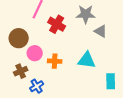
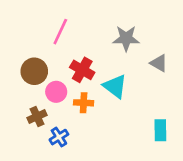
red cross: (57, 24) -> (82, 70), moved
gray triangle: (101, 31) -> (159, 63), moved
cyan triangle: (87, 60) -> (115, 86), moved, turned 30

